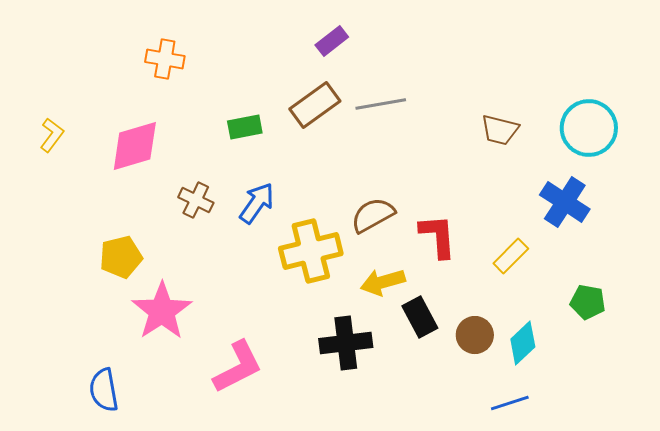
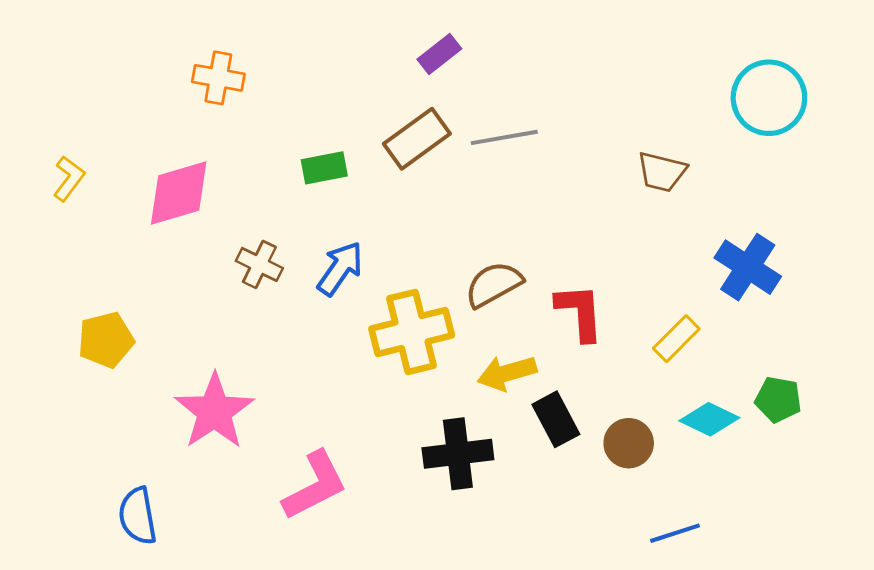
cyan circle: (589, 128) -> (769, 98), moved
yellow pentagon: (121, 257) -> (106, 340), moved
cyan diamond: (523, 343) -> (709, 419), moved, turned 69

